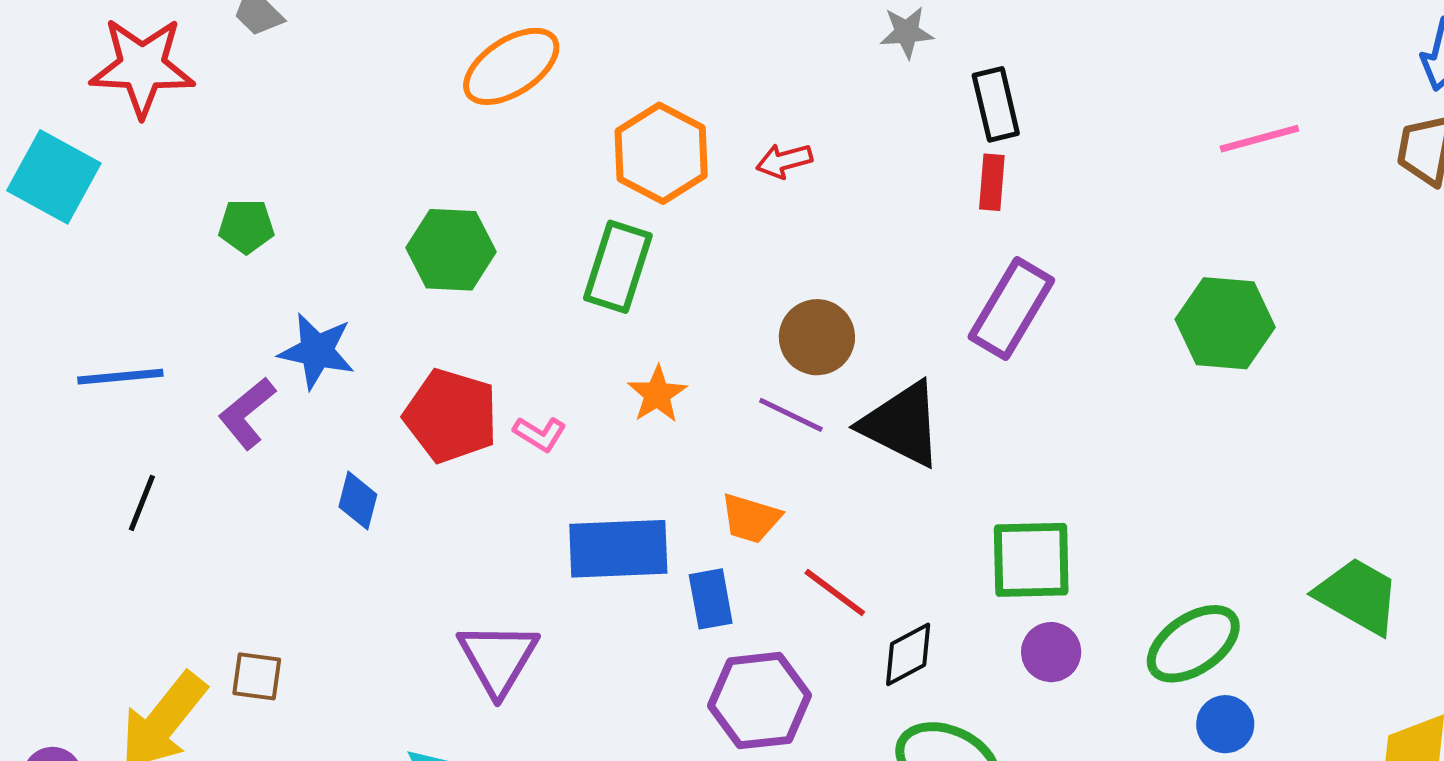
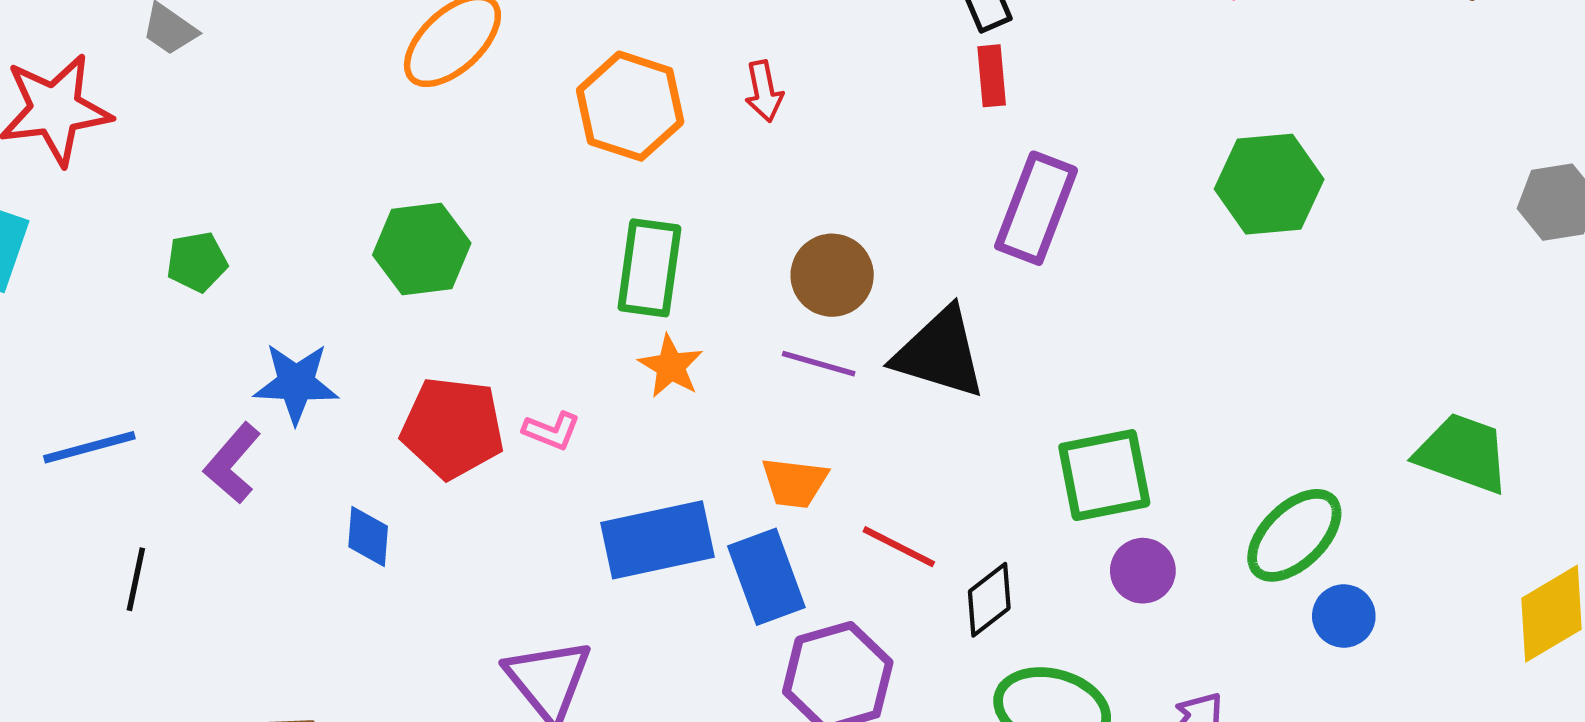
red arrow: (784, 161) -> (764, 91), turned -76
green rectangle: (618, 267) -> (649, 268), moved
blue rectangle: (711, 599) -> (766, 577), size x1.4

